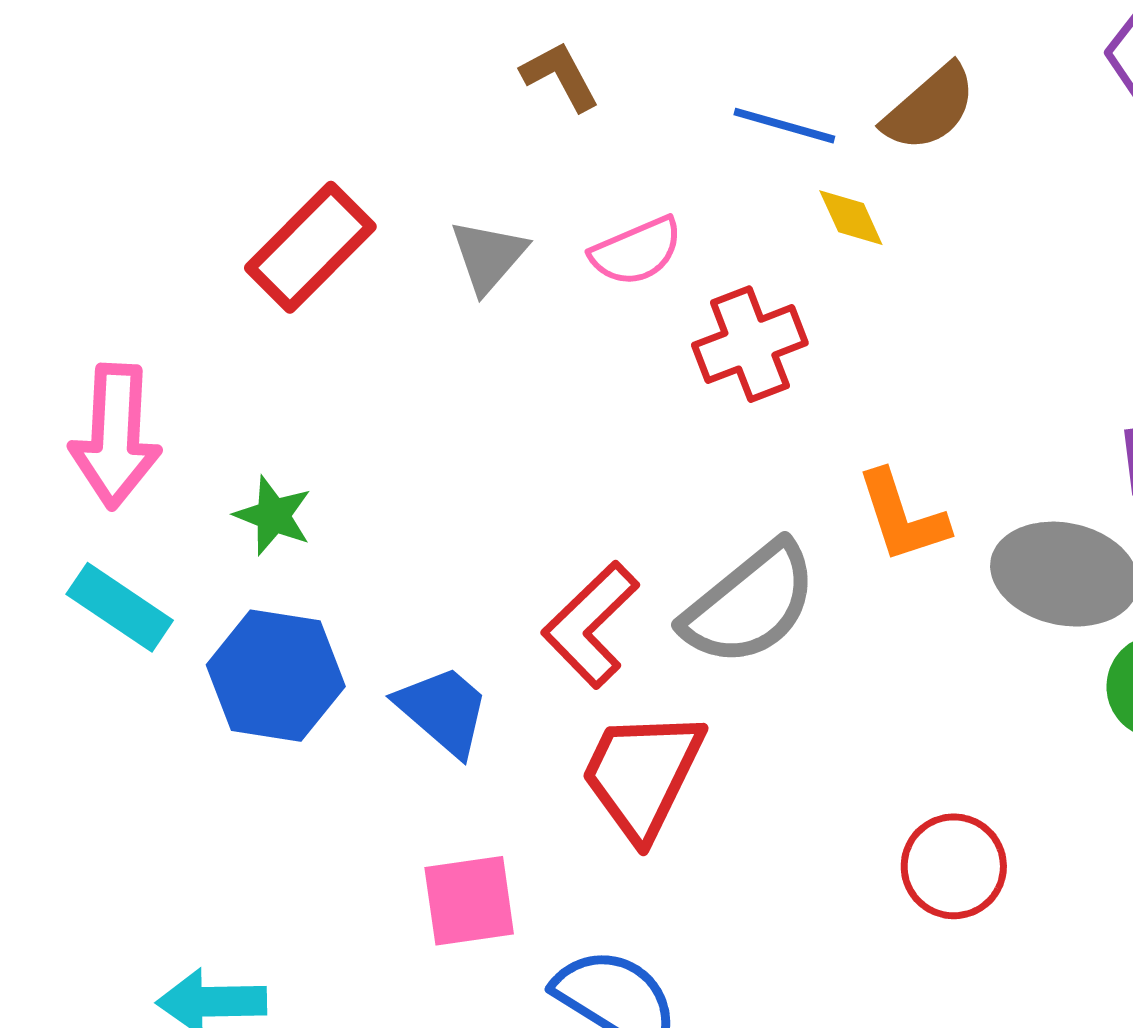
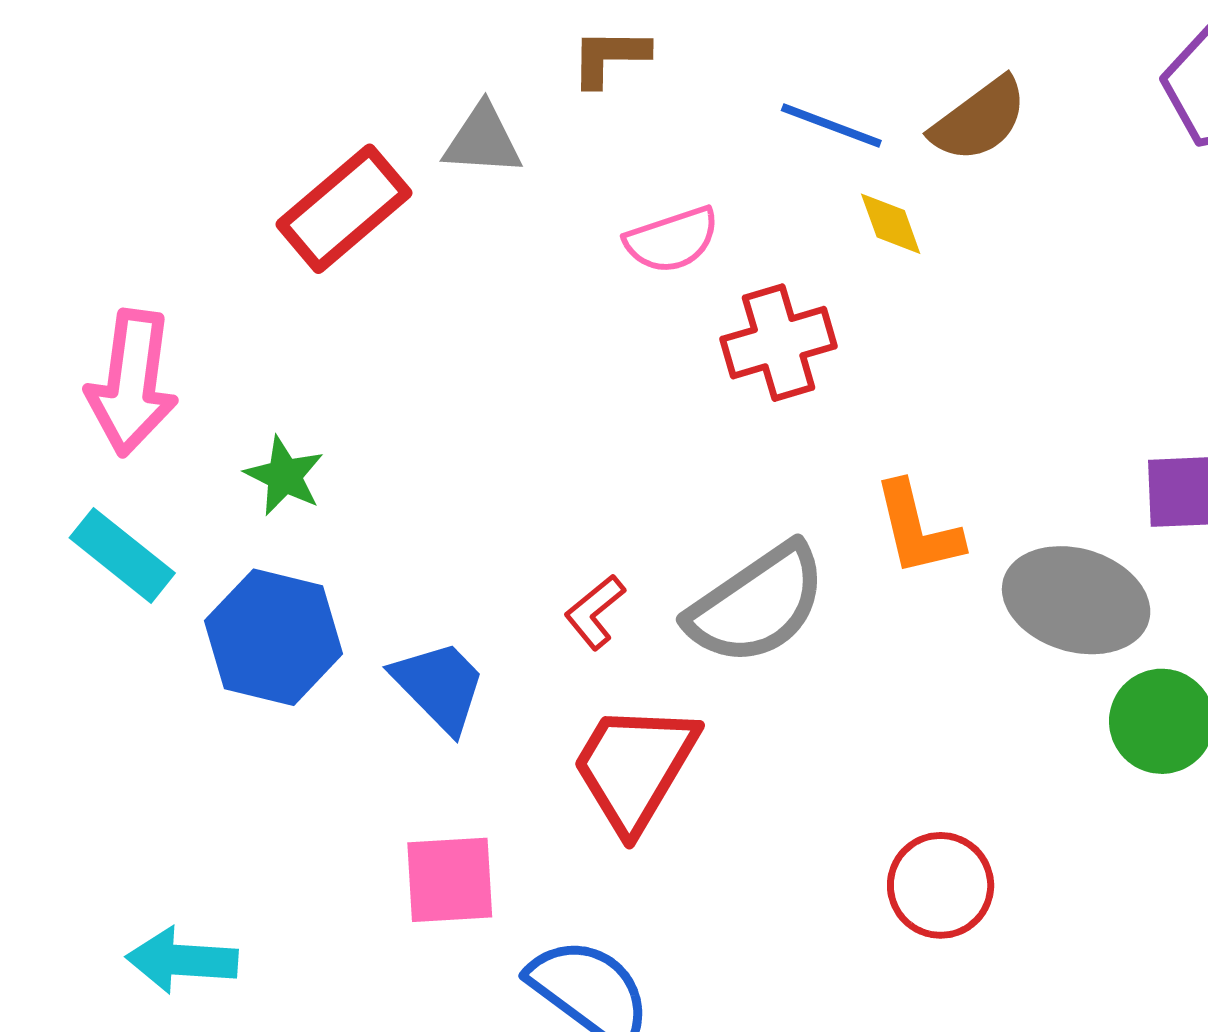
brown L-shape: (560, 76) -> (610, 57), turned -66
gray triangle: (488, 256) -> (483, 140), moved, turned 48
red L-shape: (591, 625) -> (595, 612), size x0.6

